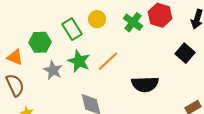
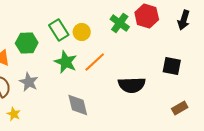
yellow circle: (97, 19) -> (82, 32), moved
black square: (185, 53) -> (172, 66), moved, turned -30
gray star: (53, 70) -> (29, 82), moved

